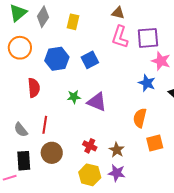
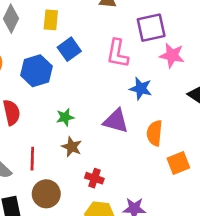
pink L-shape: (120, 37) -> (117, 53), moved
blue square: (90, 60) -> (69, 49), moved
blue star: (147, 83) -> (141, 89), moved
purple triangle: (97, 102) -> (116, 121), moved
brown star: (117, 150) -> (72, 147), moved

